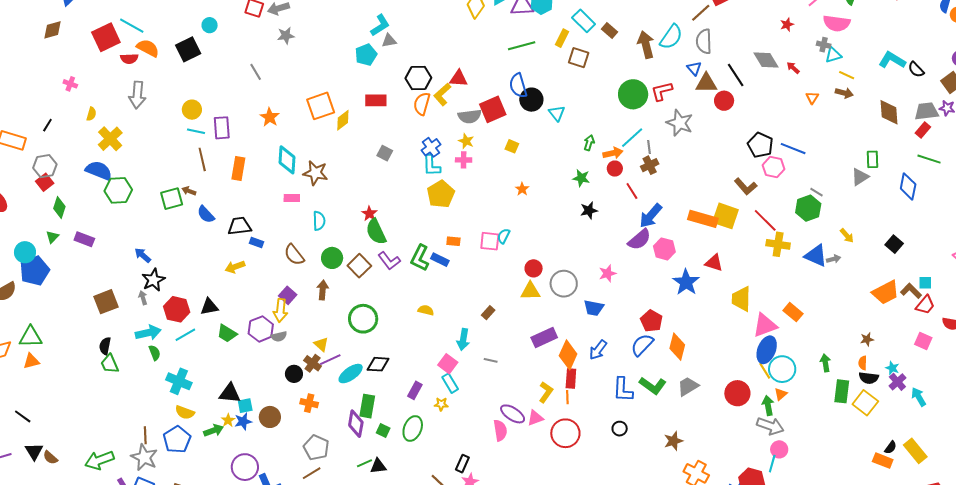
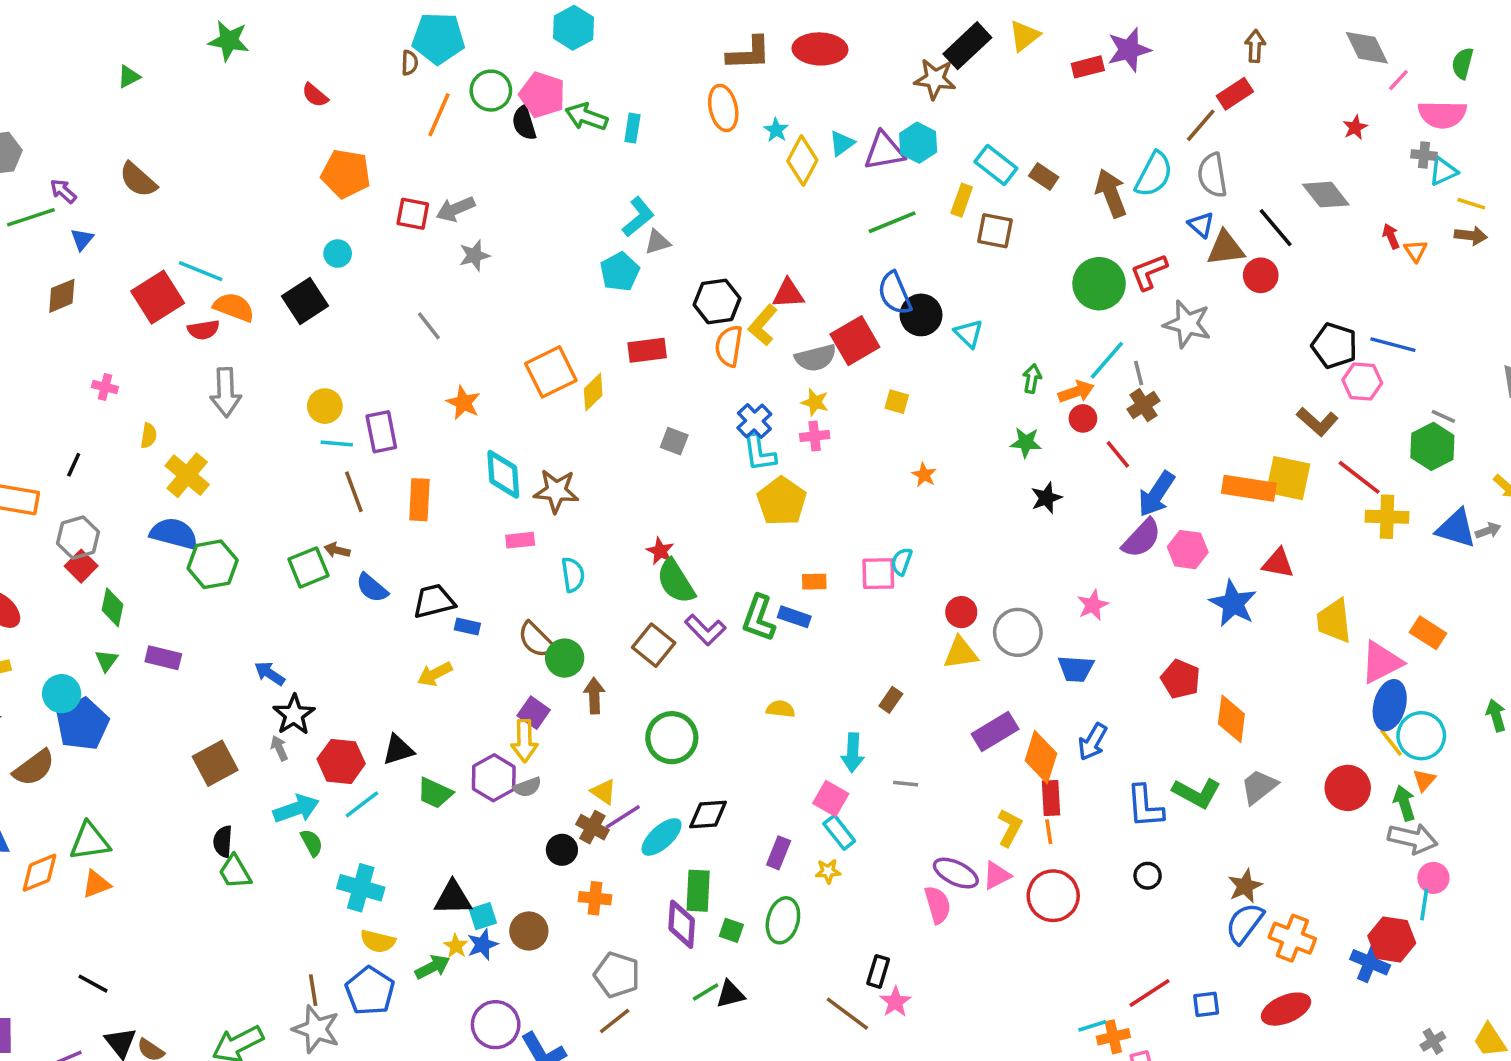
red arrow: (793, 68) -> (1391, 236), moved, turned 32
green circle: (332, 258) -> (565, 658), moved
blue semicircle: (642, 345) -> (1245, 923), moved

